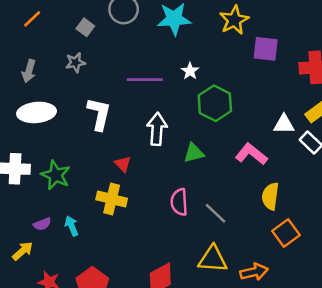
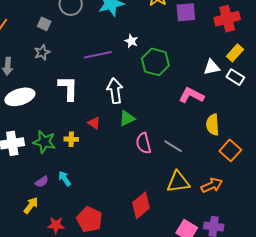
green triangle: (194, 153) -> (127, 118), moved
yellow cross: (112, 199) -> (71, 139), moved, size x0.6

